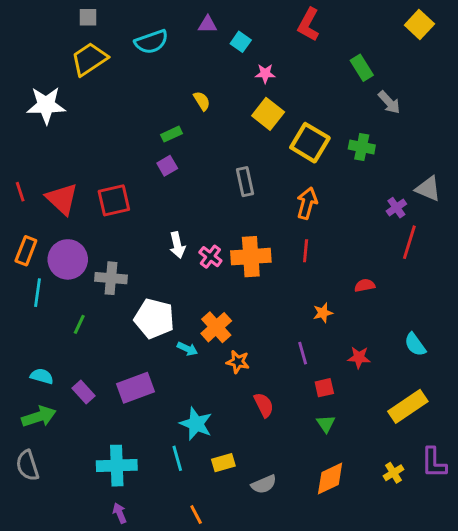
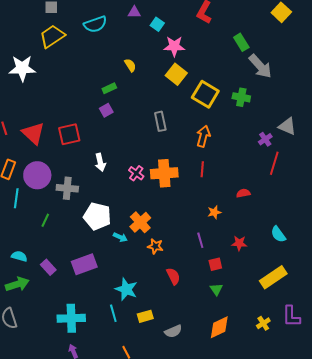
pink star: (265, 74) -> (174, 46), size x1.5
gray arrow: (389, 102) -> (260, 66), size x1.5
white arrow: (177, 245) -> (100, 162), moved

